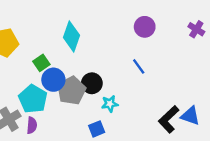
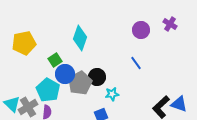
purple cross: (196, 29) -> (170, 24), moved

